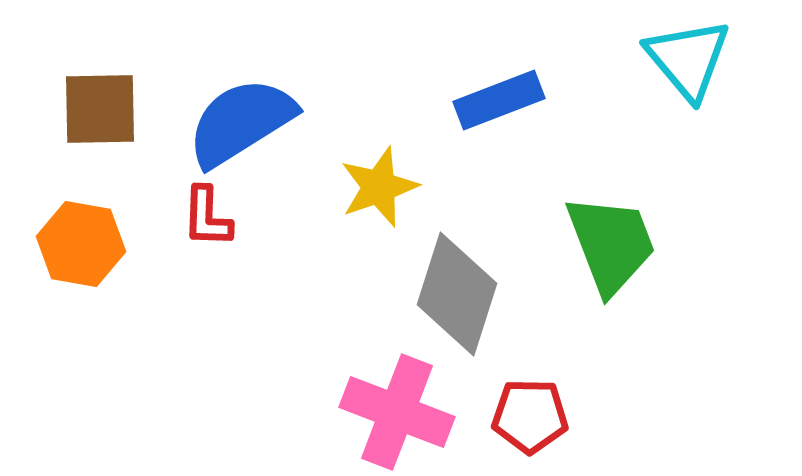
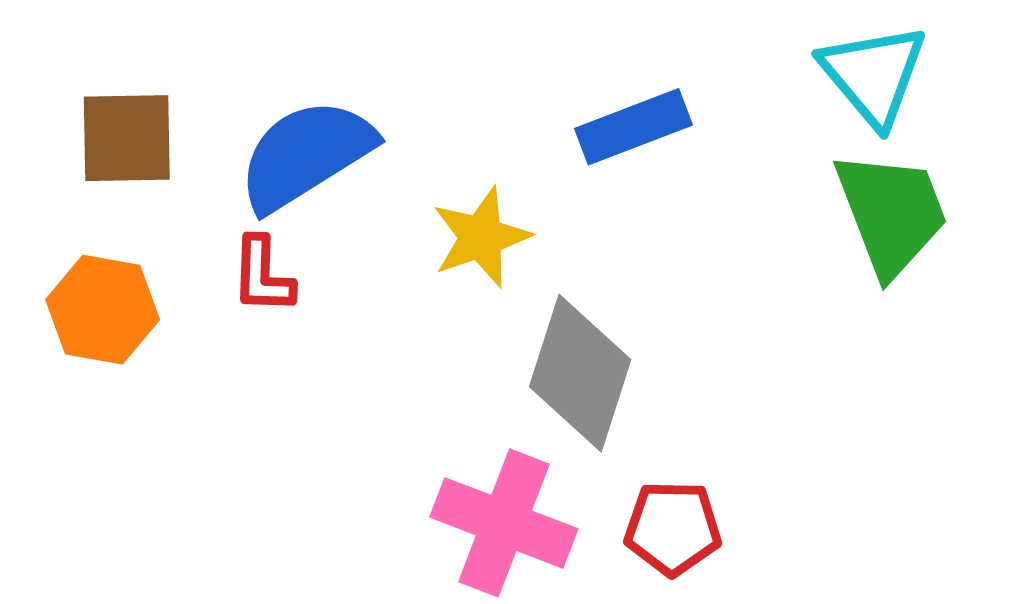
green trapezoid: (611, 244) -> (891, 213), moved

